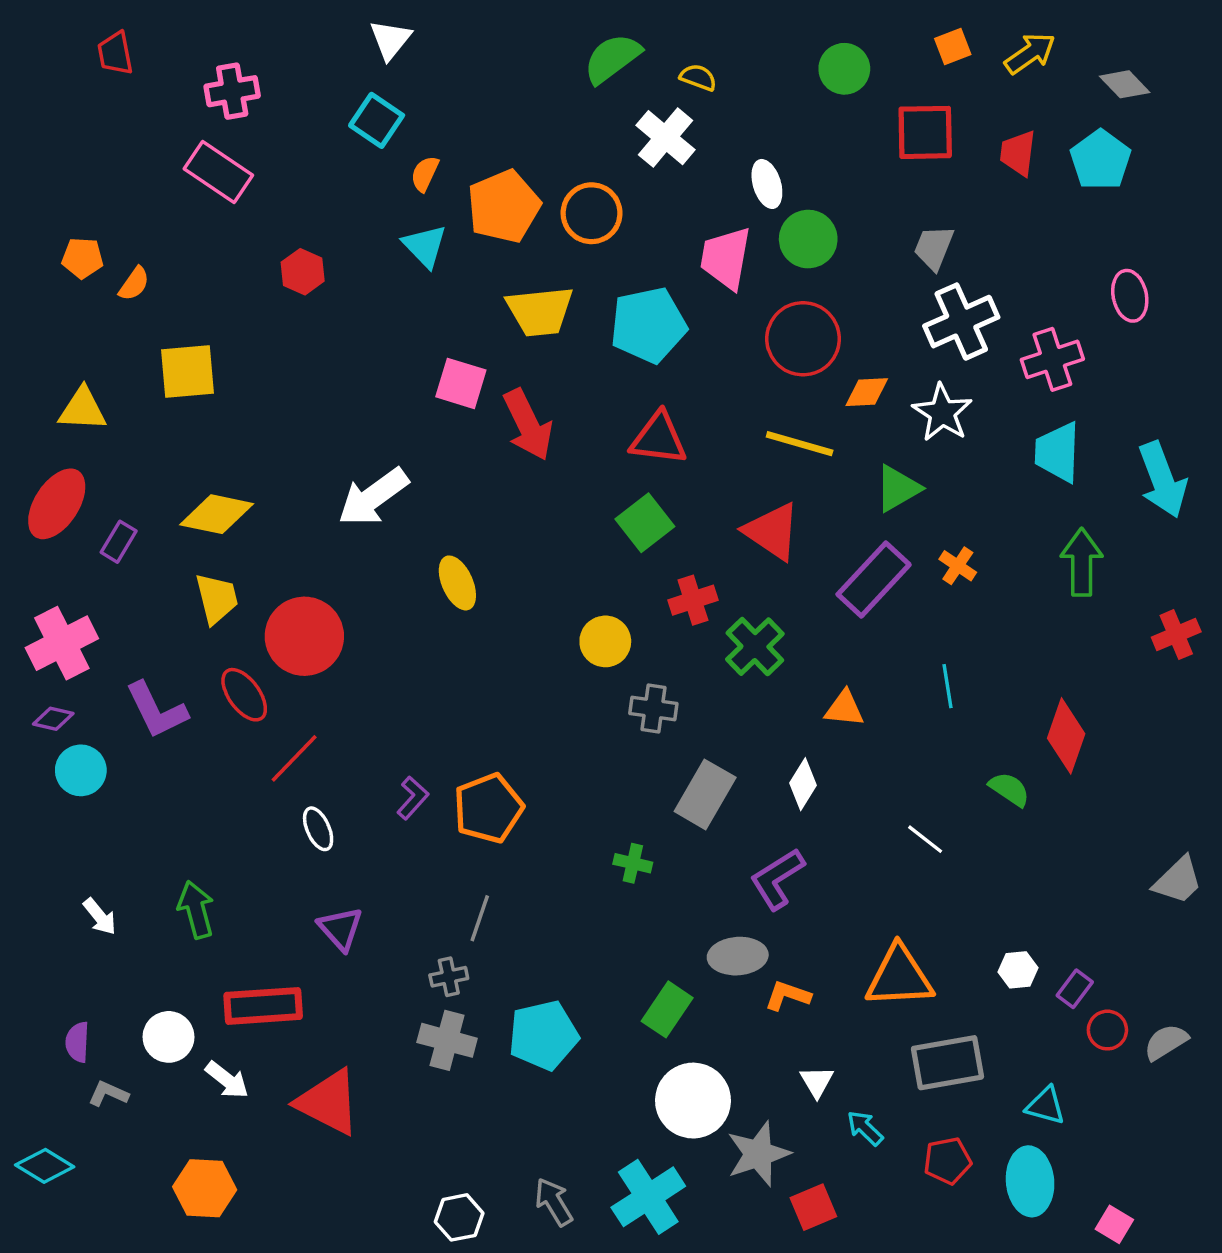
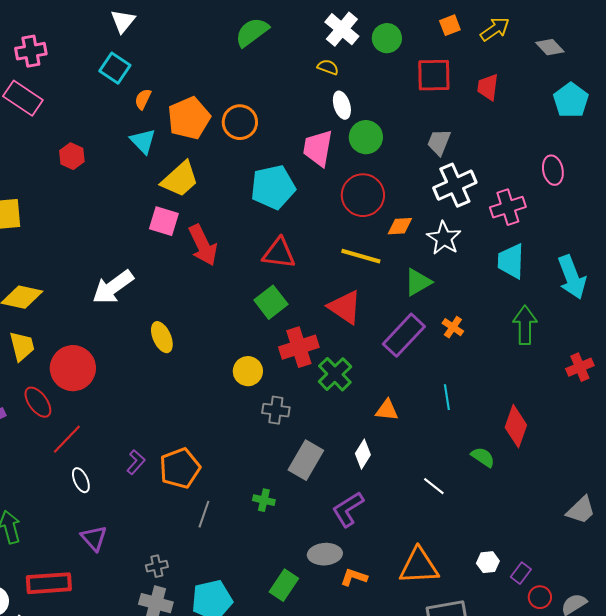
yellow semicircle: (698, 77) -> (328, 67), moved
white cross: (665, 138) -> (342, 29), moved
cyan pentagon: (1101, 160) -> (571, 100), moved
yellow trapezoid: (540, 311) -> (180, 179), moved, turned -36
red cross: (693, 600) -> (299, 347), size x1.4
gray line: (480, 918) -> (204, 514), moved

